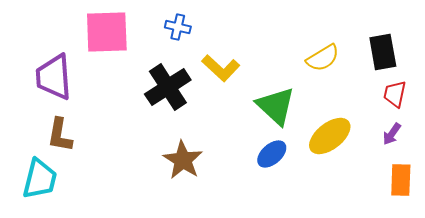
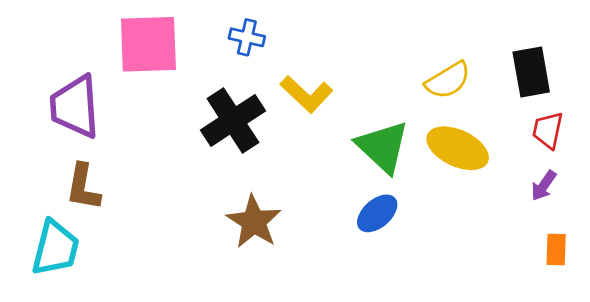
yellow ellipse: (330, 136) -> (458, 148), moved, turned 63
orange rectangle: (401, 180) -> (556, 249), size x0.7

